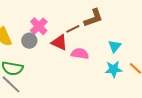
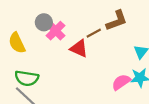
gray circle: (29, 41) -> (44, 22), moved
pink semicircle: (80, 54) -> (121, 82), moved, turned -42

